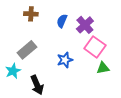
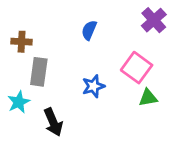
brown cross: (31, 14) -> (22, 42), moved
purple cross: (85, 25) -> (154, 20), moved
gray rectangle: (27, 50) -> (39, 72), turned -42

